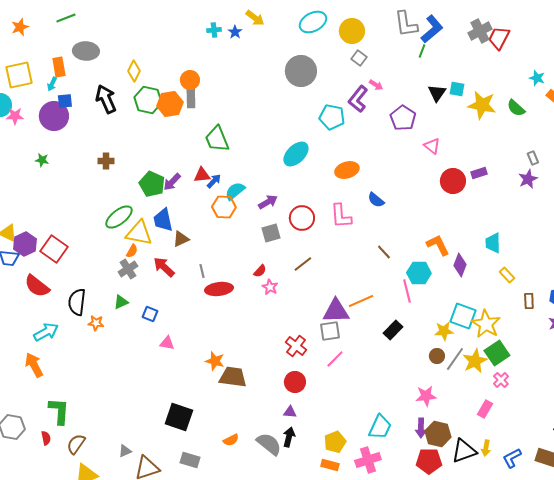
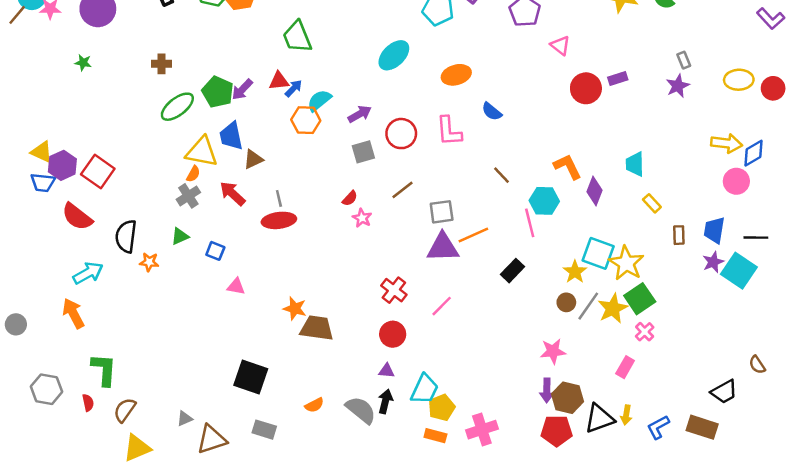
green ellipse: (119, 217) -> (177, 107), moved
red ellipse: (219, 289) -> (279, 220), moved
gray square: (330, 331) -> (442, 212), moved
yellow star: (444, 331) -> (575, 272), turned -30
cyan trapezoid: (380, 427) -> (424, 389), moved

